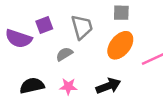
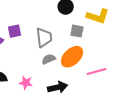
gray semicircle: (64, 54) -> (49, 59), moved

